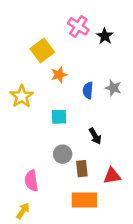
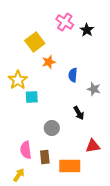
gray star: (113, 88) -> (94, 89), moved
cyan square: (59, 117) -> (32, 97), moved
brown rectangle: (82, 169) -> (45, 157), moved

